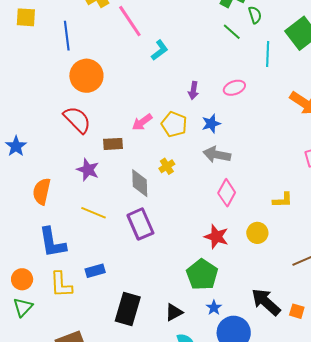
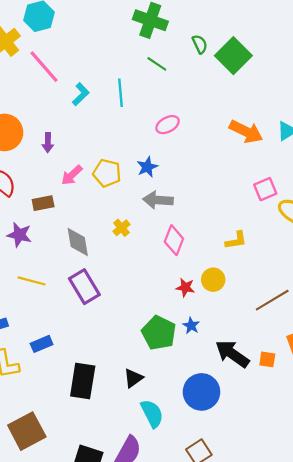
green semicircle: (255, 15) -> (200, 44), moved
cyan line: (268, 54) -> (120, 93), moved
purple arrow: (193, 90) -> (48, 143), moved
yellow cross: (167, 166) -> (121, 228), moved
red star: (216, 237) -> (185, 288), moved, size x0.7
blue star: (214, 308) -> (191, 326), moved

